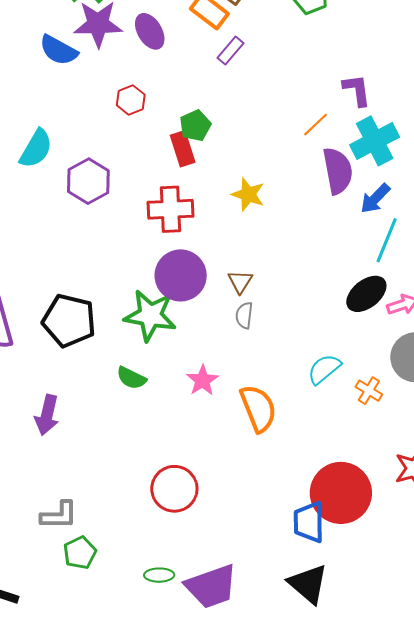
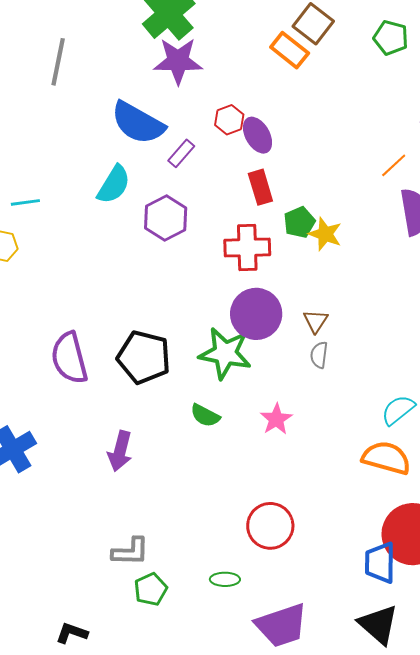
purple ellipse: (150, 31) -> (258, 135), moved
blue semicircle: (58, 50) -> (138, 123), moved, size x1.4
purple rectangle: (230, 50) -> (181, 153), moved
red hexagon: (131, 100) -> (229, 120), moved
green pentagon: (195, 126) -> (299, 222), moved
orange semicircle: (258, 408) -> (386, 458), moved, turned -54
red circle: (174, 489) -> (270, 526), moved
green ellipse: (159, 575) -> (225, 579), moved

